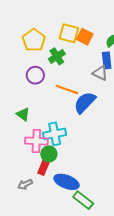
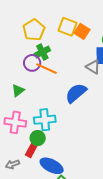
green cross: (57, 56) -> (42, 52), moved
orange line: (67, 89) -> (47, 69), moved
green triangle: (23, 114) -> (18, 90), moved, turned 40
pink cross: (36, 141) -> (15, 122), moved

